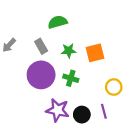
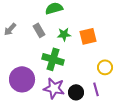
purple circle: (41, 75) -> (22, 79), moved
green cross: (71, 78) -> (53, 59), moved, size x1.5

